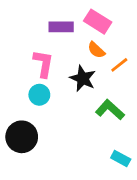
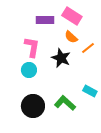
green L-shape: (110, 110) -> (65, 103), moved
black circle: (22, 137) -> (33, 106), moved
cyan rectangle: (121, 158) -> (90, 91), moved

